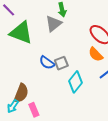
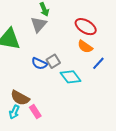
cyan diamond: (76, 82) -> (71, 77), turned -65
brown semicircle: (21, 93) -> (20, 98), turned 108

